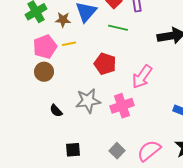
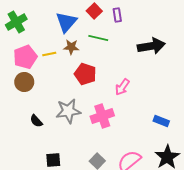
brown star: (63, 20) -> (71, 47), moved
pink arrow: (142, 77) -> (122, 87), size x0.7

